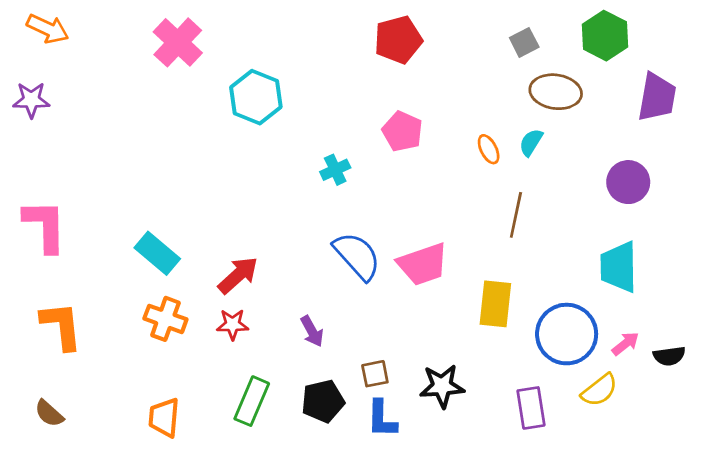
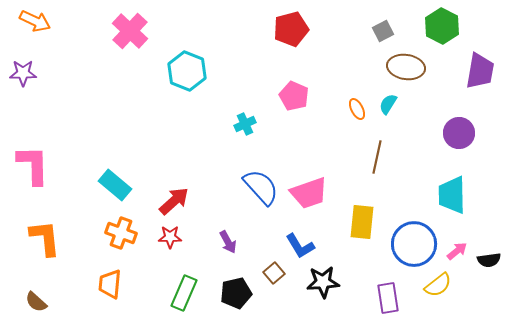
brown square: (375, 374) -> (274, 273), turned -30
orange trapezoid: (164, 418) -> (110, 284), moved
blue L-shape: (382, 419) -> (300, 246), moved, turned -32

